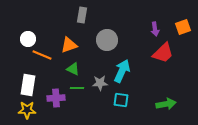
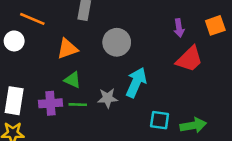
orange line: (42, 55) -> (32, 19), moved
purple cross: (56, 98) -> (50, 103), moved
cyan square: (121, 100) -> (160, 120), moved

